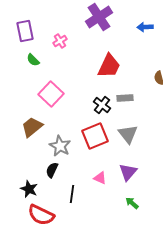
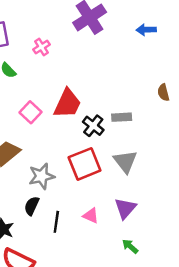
red trapezoid: (109, 66) -> (67, 104), moved
pink square: (51, 94) -> (30, 112), size x0.7
gray star: (60, 146) -> (42, 176), turned 30
black line: (72, 194) -> (56, 222), moved

